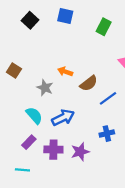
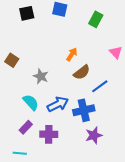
black square: (30, 20) -> (27, 13), turned 35
orange arrow: (65, 72) -> (72, 54), moved, turned 104
blue cross: (107, 134) -> (84, 110), moved, size x1.5
purple star: (80, 152) -> (94, 135), moved

